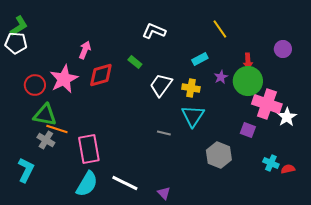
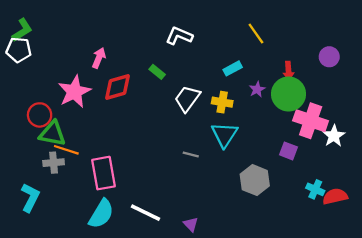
red circle: (35, 85) -> (40, 115), moved
gray cross: (46, 140) -> (54, 163), turned -36
red semicircle: (288, 169) -> (335, 196), size x1.5

